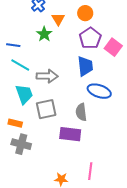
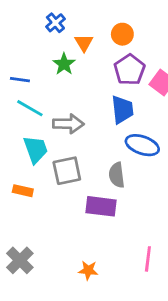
gray cross: (21, 144) -> (20, 260), moved, turned 30
pink line: (90, 171) -> (148, 259), moved

